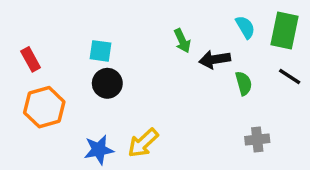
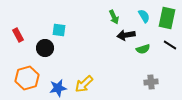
green arrow: (182, 41) -> (114, 17), moved
black circle: (107, 83) -> (45, 48), moved
green semicircle: (244, 83) -> (143, 49), turned 88
orange hexagon: (44, 107) -> (27, 78), moved

